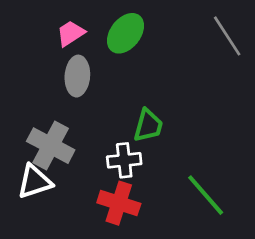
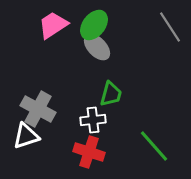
pink trapezoid: (71, 33) -> (53, 25), size x1.4
gray ellipse: (77, 76) -> (97, 47), moved, turned -48

